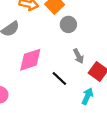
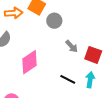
black line: (59, 79) -> (68, 79), moved

